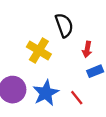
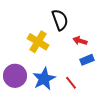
red arrow: (87, 49) -> (80, 41), turned 96

